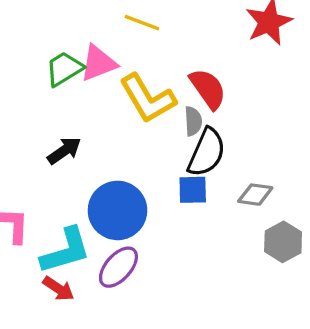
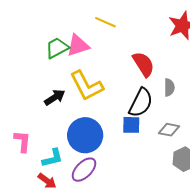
yellow L-shape: (148, 99) -> (87, 86), moved
gray semicircle: (193, 121) -> (169, 87), moved
cyan L-shape: (66, 251) -> (52, 158), size x0.7

